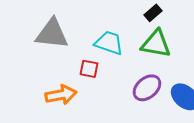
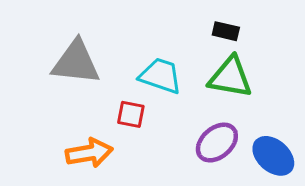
black rectangle: (153, 13) -> (226, 31), turned 54

